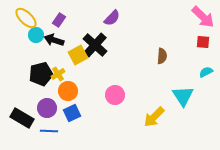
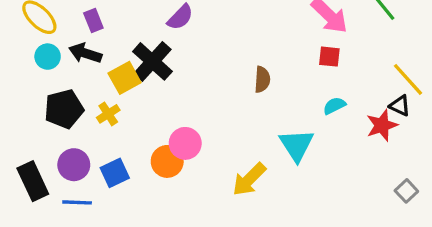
purple rectangle: (59, 20) -> (93, 20), turned -56
cyan circle: (36, 35) -> (48, 57), moved
yellow cross: (58, 74) -> (108, 114), moved
orange circle: (68, 91) -> (167, 161), moved
black rectangle: (22, 118) -> (33, 181), turned 35

